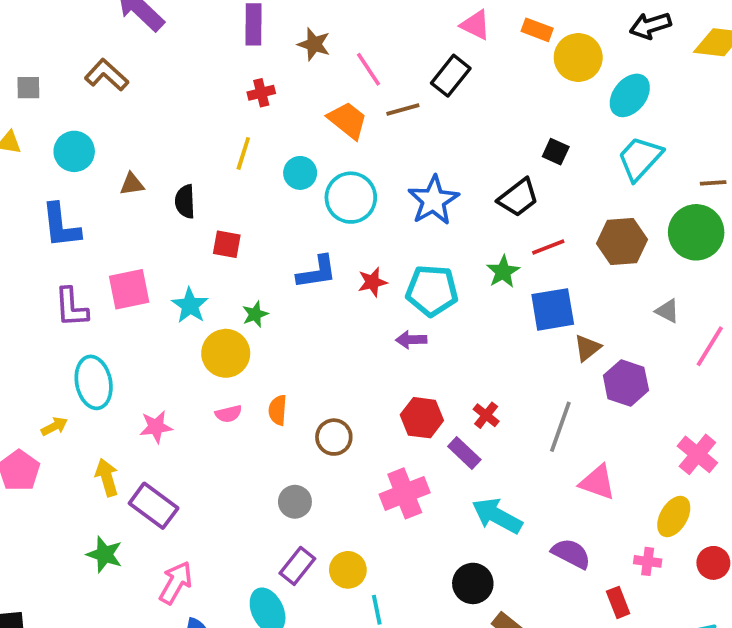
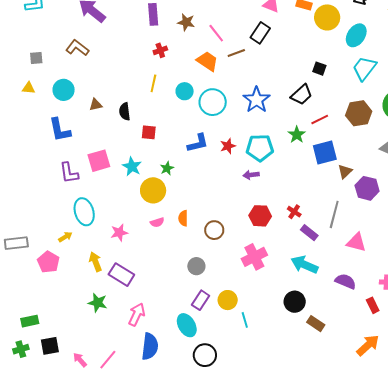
purple rectangle: (464, 453) -> (309, 233), moved

